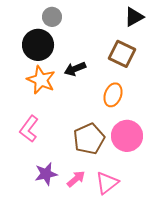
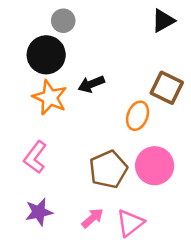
brown square: (122, 54) -> (167, 88), moved
purple star: (46, 174) -> (39, 212), moved

